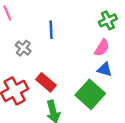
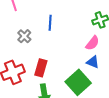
red rectangle: (46, 82) -> (41, 68), turned 60

